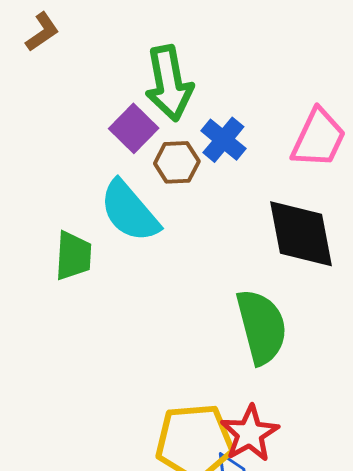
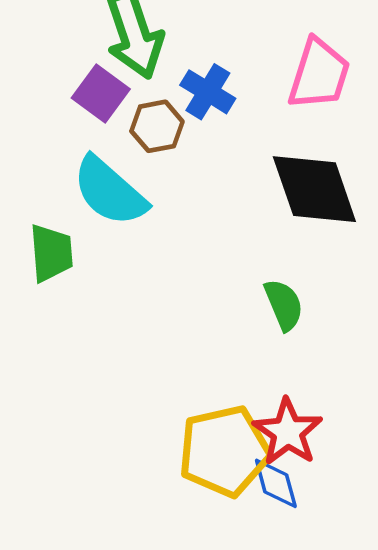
green semicircle: (262, 327) -> (284, 305), size x0.6

